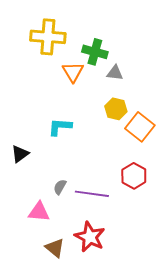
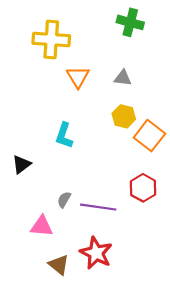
green cross: (95, 52) -> (130, 22), moved
cyan L-shape: (60, 127) -> (64, 136), turned -75

